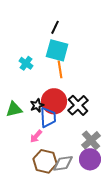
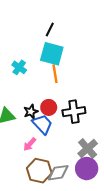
red circle: (54, 101) -> (49, 107), size x0.6
black cross: (78, 105) -> (74, 112), turned 35
blue trapezoid: (48, 117) -> (42, 124), turned -40

